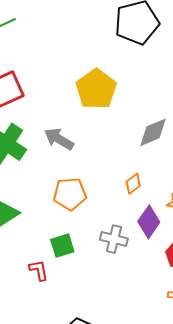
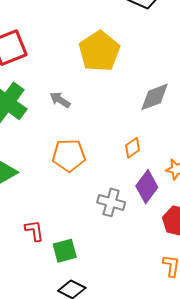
gray arrow: (59, 139) -> (60, 100), size x0.7
green square: (62, 246) -> (65, 251), moved

